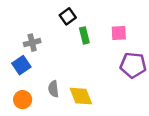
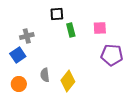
black square: (68, 16) -> (57, 14), turned 32
yellow diamond: (81, 96) -> (68, 81), turned 60

